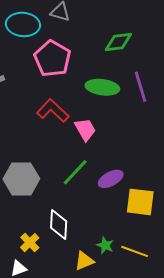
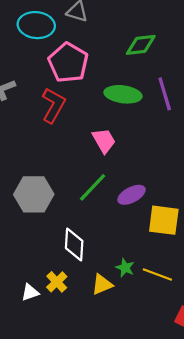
red L-shape: (53, 111) -> (53, 105), moved, turned 76
yellow cross: (30, 243) -> (57, 282), moved

